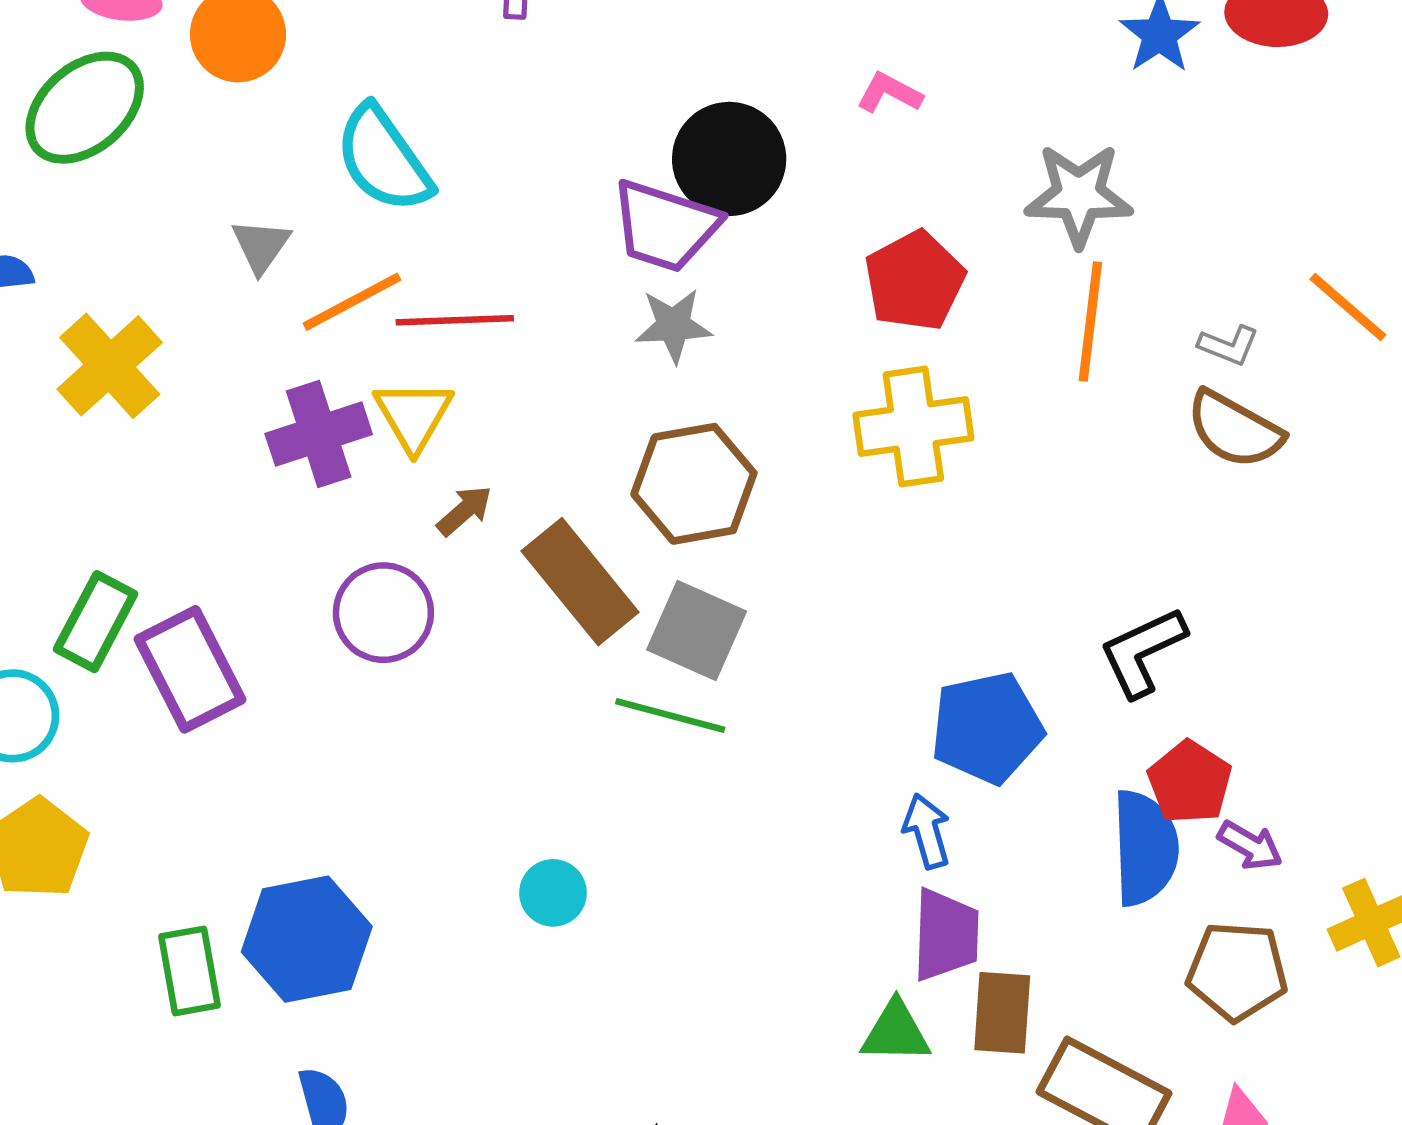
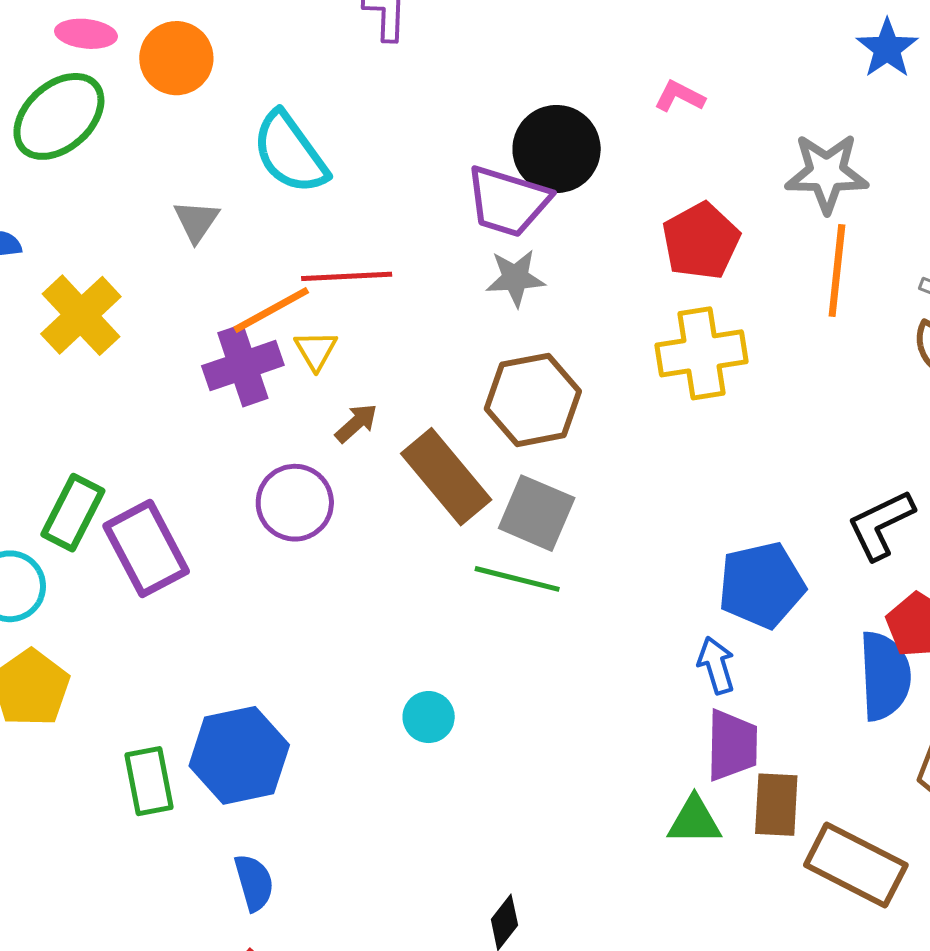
orange line: (352, 302) -> (271, 310), moved
yellow triangle: (414, 416) -> (316, 350), size x0.7

